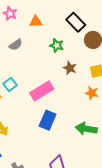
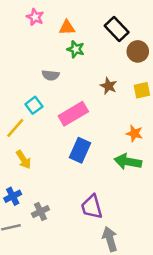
gray semicircle: (16, 45) -> (51, 75), moved, turned 40
green star: (57, 45) -> (76, 49), moved
orange star: (92, 93) -> (134, 133), moved

